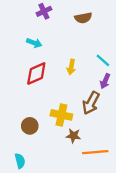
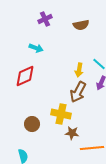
yellow arrow: (71, 67) -> (79, 70), moved
red diamond: (36, 74) -> (25, 76), moved
brown arrow: (91, 103) -> (78, 92), moved

